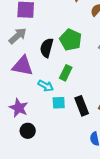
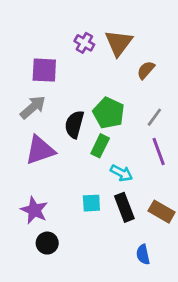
purple triangle: (23, 66) -> (40, 150), turned -30
green rectangle: (66, 73) -> (100, 146), moved
cyan arrow: (46, 86) -> (122, 173), moved

